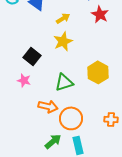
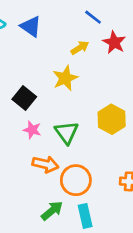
yellow arrow: (63, 18) -> (80, 48), moved
pink star: (24, 80) -> (32, 130), moved
green triangle: (64, 82) -> (67, 132), turned -48

